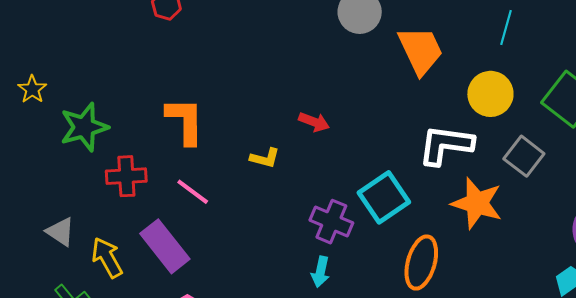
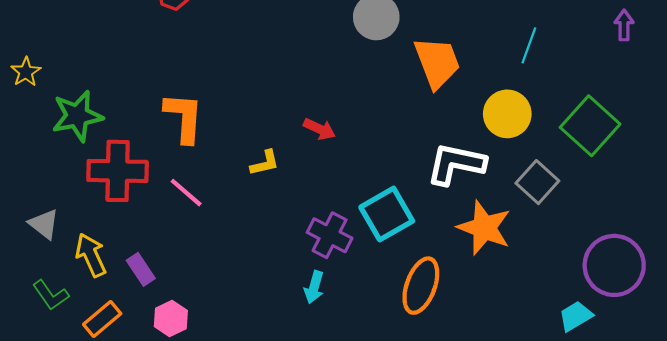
yellow L-shape: (265, 158) -> (265, 163), turned -32
red cross: (126, 176) -> (118, 171), size x1.4
purple rectangle: (165, 246) -> (141, 269), moved, size x0.6

